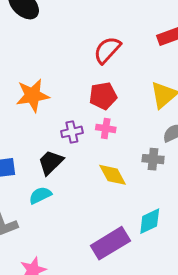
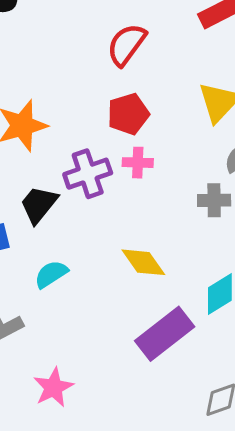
purple cross: (72, 132) -> (88, 174), size x1.4
black trapezoid: (51, 162) -> (39, 204), moved
yellow diamond: (113, 175) -> (143, 262), moved

